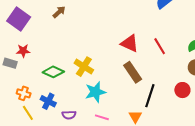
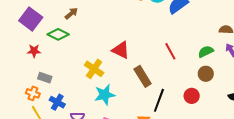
red triangle: (130, 43) -> (121, 50), moved
gray rectangle: (10, 63) -> (45, 78), moved
green diamond: (53, 72) -> (58, 34), moved

